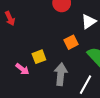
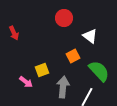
white triangle: (89, 21) -> (90, 36), turned -49

